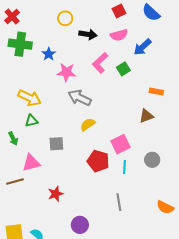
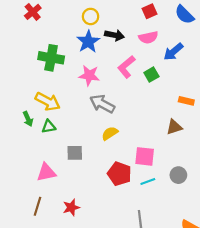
green cross: (20, 44) -> (51, 58), moved
blue star: (49, 54) -> (88, 42), moved, size x1.5
green arrow: (13, 139) -> (28, 119), moved
pink square: (121, 144) -> (145, 156), turned 30
cyan line: (124, 167) -> (148, 182), turned 64
brown line: (15, 182) -> (37, 206), moved, turned -60

